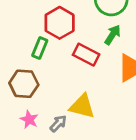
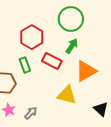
green rectangle: (40, 48) -> (25, 65), moved, turned -42
yellow triangle: (82, 106) -> (67, 95), moved

